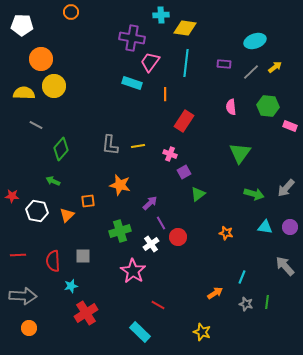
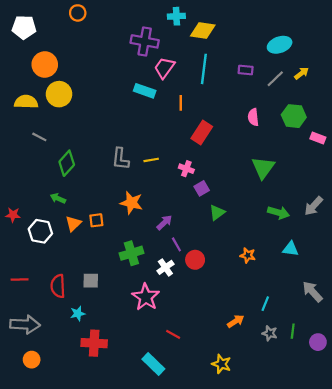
orange triangle: (67, 215) -> (73, 224), moved
purple circle: (290, 227) -> (318, 342), moved
red cross: (86, 313) -> (94, 343), turned 35

